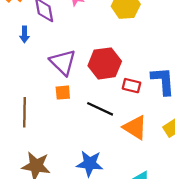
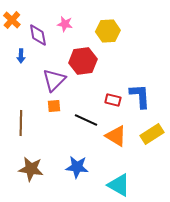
purple triangle: (63, 62) -> (54, 80), turned 30
red hexagon: (105, 63) -> (83, 61), moved

